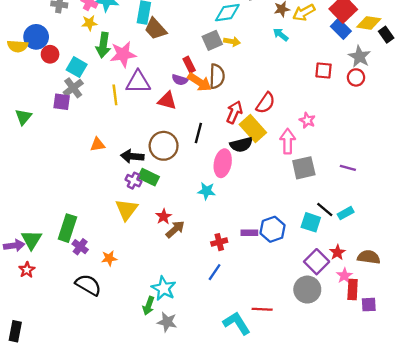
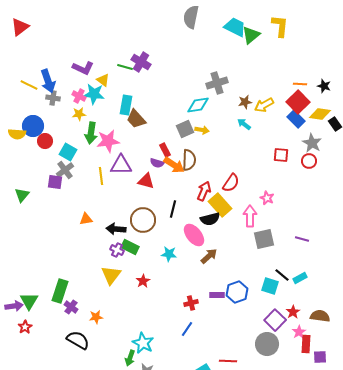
pink ellipse: (223, 163) -> (194, 235), turned -50
cyan star: (206, 191) -> (169, 254), moved
brown arrow: (175, 229) -> (209, 256), moved

